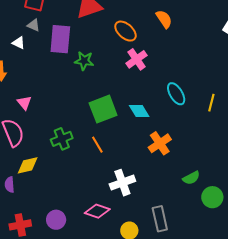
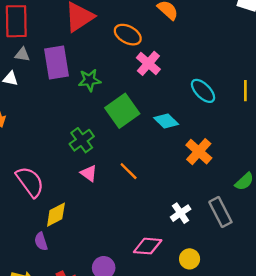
pink triangle: (24, 103) -> (89, 173), moved
green square: (103, 109) -> (122, 111), moved
green cross: (62, 139) -> (82, 140), moved
white cross: (122, 183) -> (181, 213), moved, size x0.7
gray rectangle: (160, 219) -> (220, 212), moved

